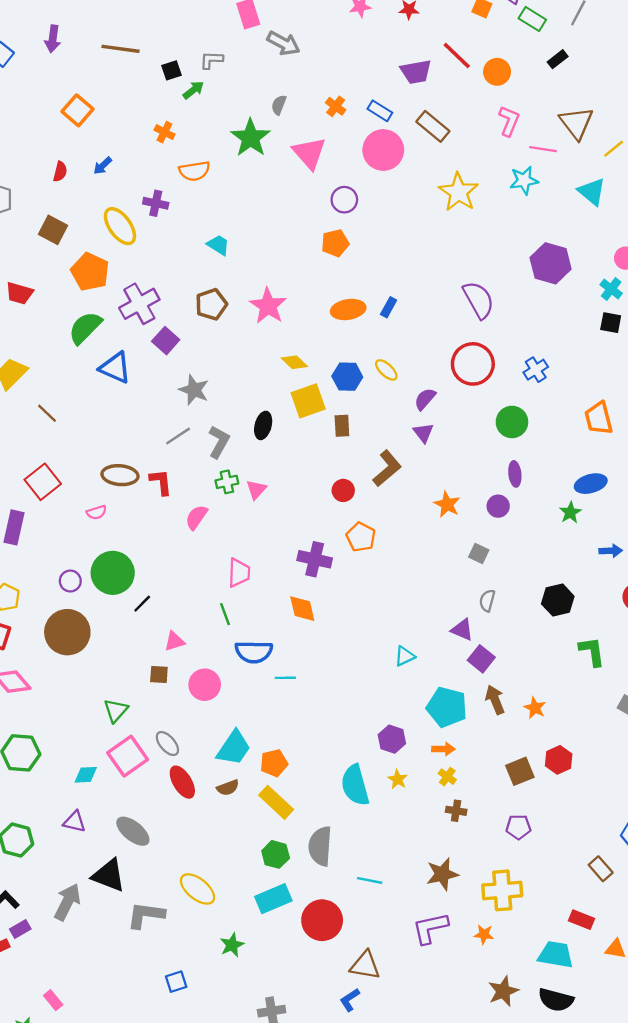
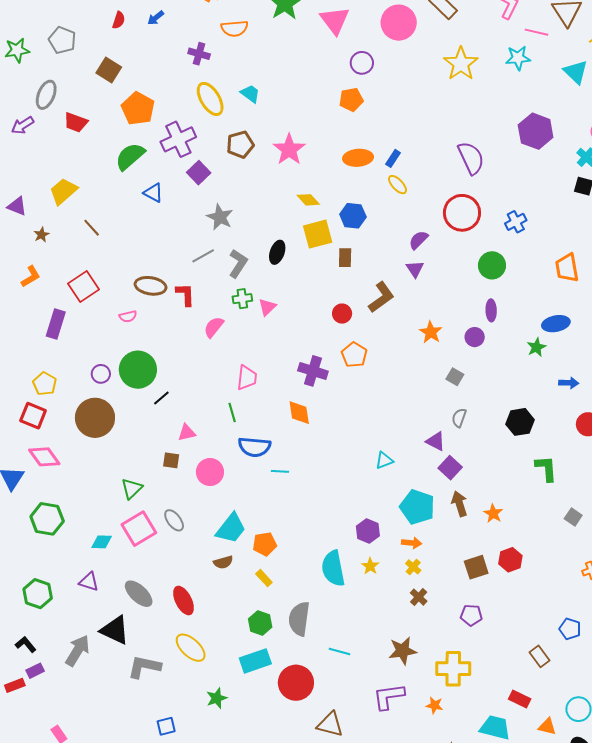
yellow ellipse: (120, 226) -> (210, 99), moved
blue triangle: (115, 368) -> (153, 193), size x0.7
yellow ellipse: (386, 370) -> (398, 185), moved
red ellipse: (182, 782) -> (184, 601), moved
yellow rectangle: (276, 802) -> (264, 578), size x0.6
brown cross: (456, 811) -> (419, 597), turned 30

